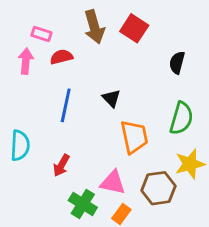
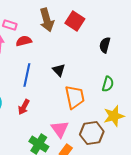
green semicircle: (181, 118) -> (108, 84), size x0.7
red arrow: (61, 165) -> (24, 107), moved
pink triangle: (113, 183) -> (60, 129), turned 42

